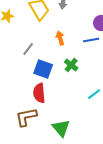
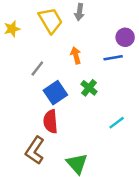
blue square: (43, 69) -> (55, 93), turned 36
brown L-shape: (26, 117) -> (35, 150), turned -45

